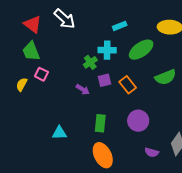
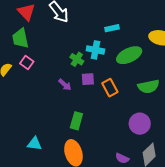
green cross: (90, 62) -> (77, 59), turned -32
purple circle: (138, 121) -> (140, 124), moved
cyan triangle: (59, 133) -> (34, 144), moved

